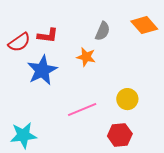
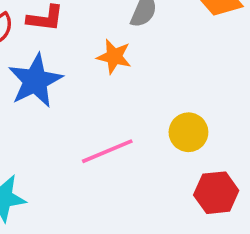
red hexagon: (120, 135) -> (216, 193), moved

